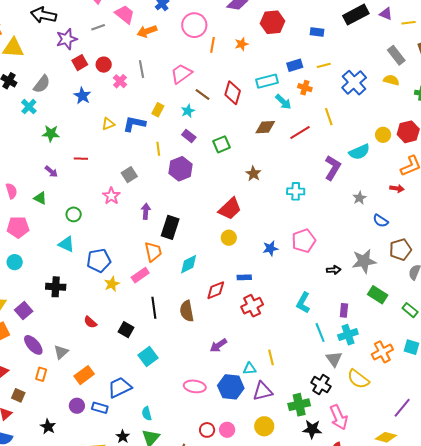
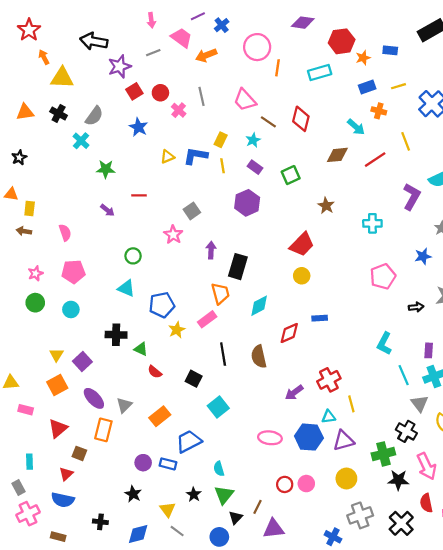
orange star: (242, 44) -> (363, 58), moved
pink trapezoid: (181, 74) -> (245, 100), turned -95
cyan rectangle: (267, 81) -> (320, 72), moved
yellow line: (158, 149) -> (223, 166), moved
green triangle: (40, 198) -> (141, 349), moved
blue star: (270, 248) -> (423, 256), moved
red cross: (252, 306) -> (329, 380), moved
orange rectangle: (41, 374) -> (103, 430), size x1.5
orange rectangle: (84, 375) -> (160, 416), moved
black star: (48, 427) -> (133, 494), moved

